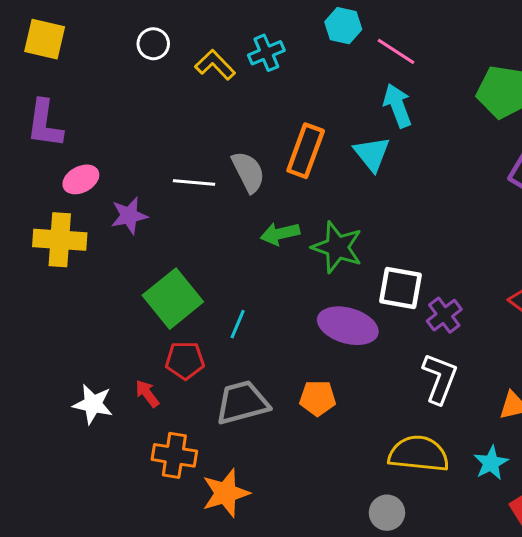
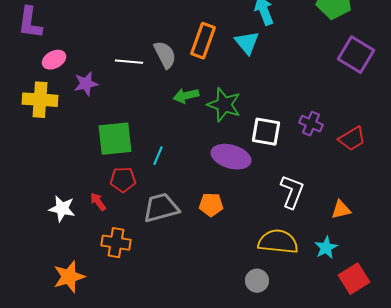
green square: (173, 299) -> (115, 139), turned 33
purple cross: (444, 315) -> (311, 124), moved, turned -30
orange star: (226, 493) -> (69, 277), moved

